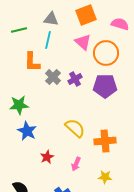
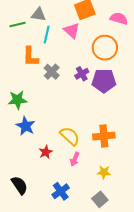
gray triangle: (51, 19) -> (39, 14), moved
pink triangle: (83, 42) -> (72, 31), moved
purple cross: (75, 79) -> (82, 74), moved
yellow semicircle: (75, 128) -> (70, 136), moved

